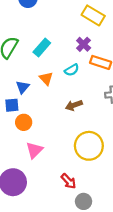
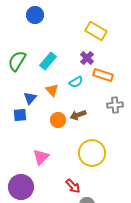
orange circle: (24, 122) -> (58, 120), moved

